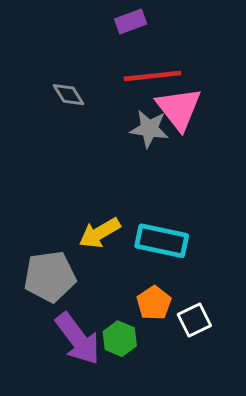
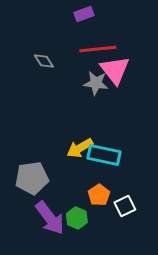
yellow arrow: (100, 233) -> (80, 148), moved

